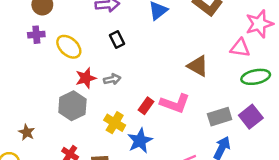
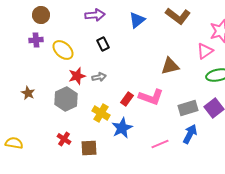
pink triangle: (240, 48) -> (205, 51), turned -42
brown triangle: (198, 66) -> (170, 66), turned -42
brown star: (27, 132) -> (28, 93), moved

